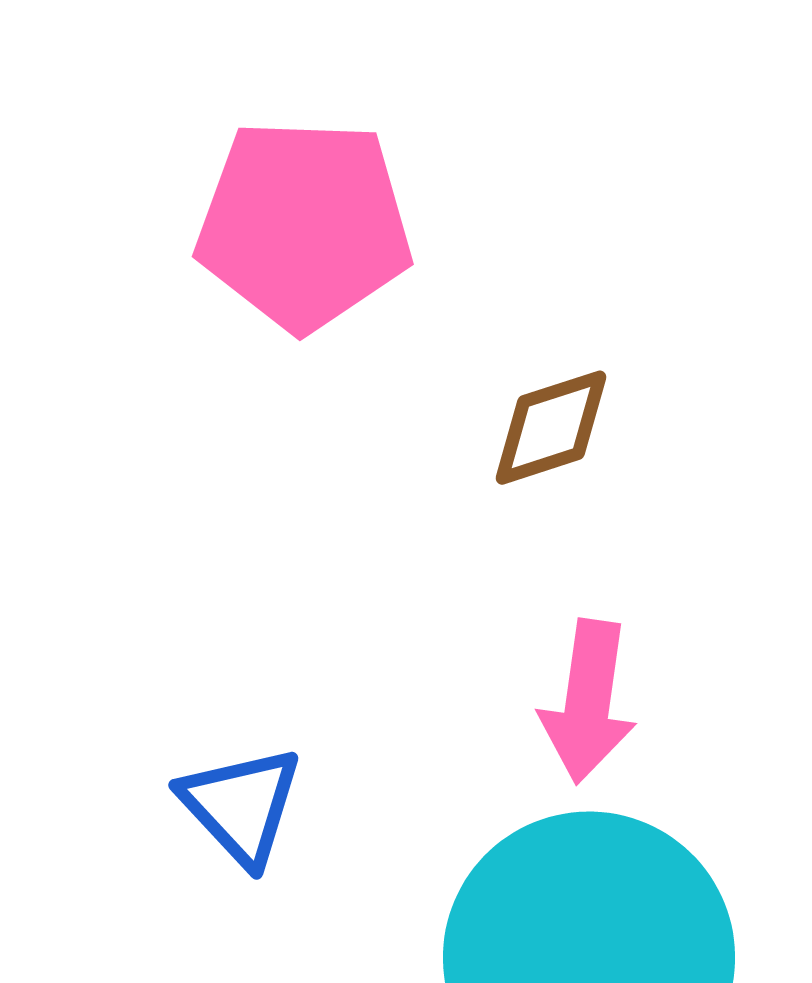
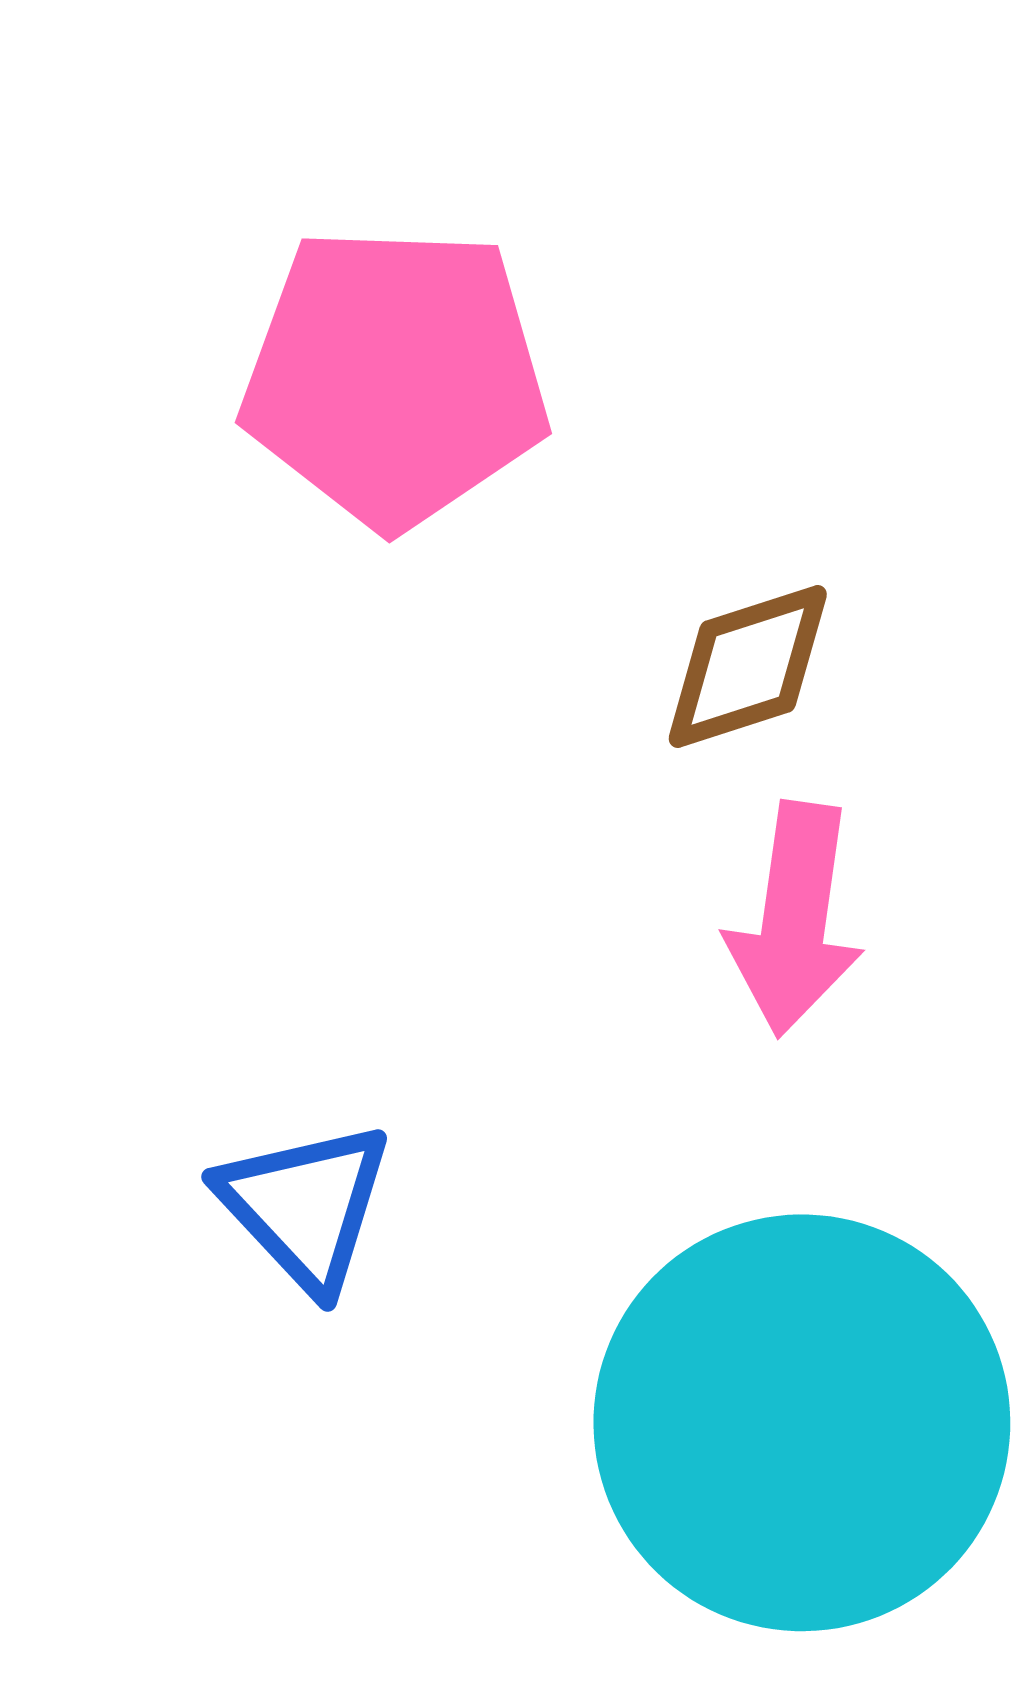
pink arrow: (588, 702) -> (795, 919), moved

